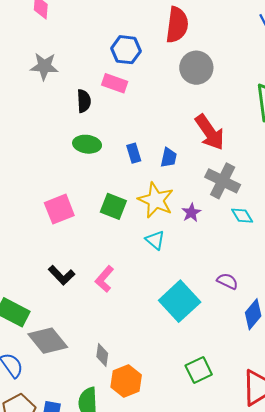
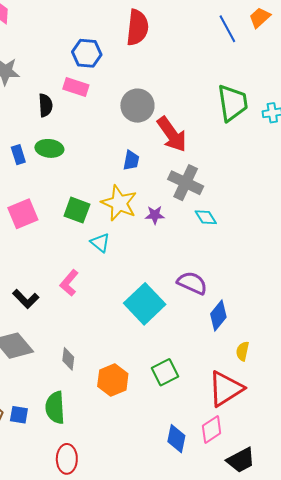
gray circle: (196, 68) -> (137, 106), moved
blue rectangle: (134, 153) -> (18, 155), moved
purple star: (191, 213) -> (155, 215), turned 30
cyan triangle: (155, 240) -> (100, 243), moved
black L-shape: (62, 275) -> (26, 299), moved
purple semicircle: (227, 281) -> (192, 283), size x1.4
orange hexagon: (126, 381) -> (113, 380), moved

